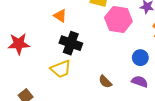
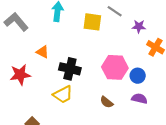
orange triangle: (60, 16) -> (43, 52), moved
pink hexagon: (118, 19) -> (115, 67), moved

